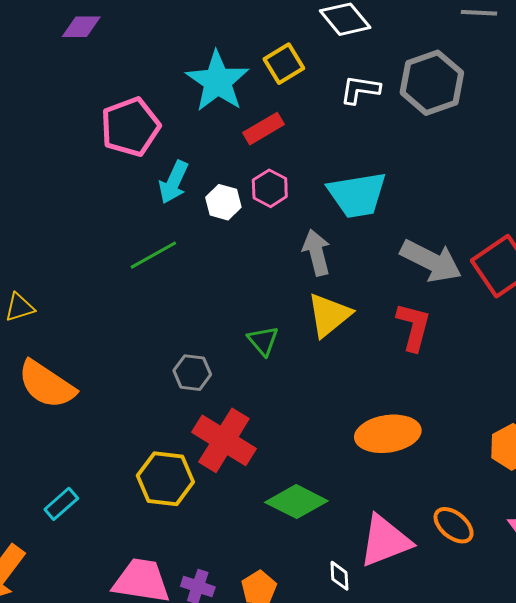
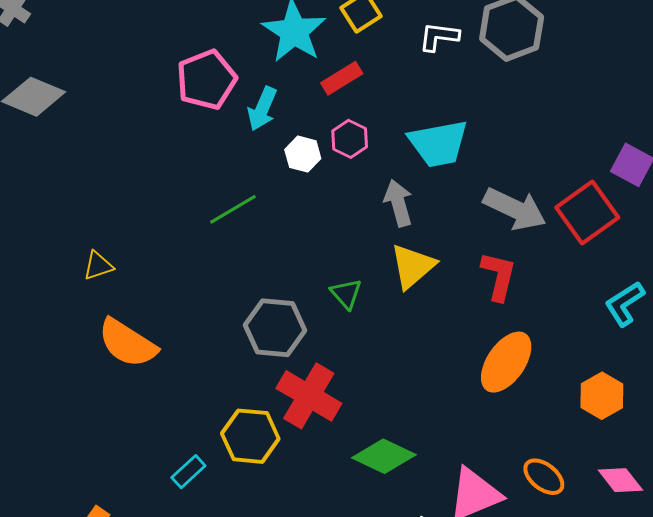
cyan arrow: (174, 182) -> (262, 109), moved
gray hexagon: (192, 373) -> (275, 328), size x1.6
orange ellipse: (388, 434) -> (506, 362), moved, turned -46
cyan rectangle: (61, 504) -> (188, 472), moved

